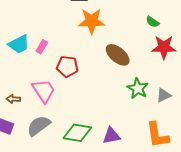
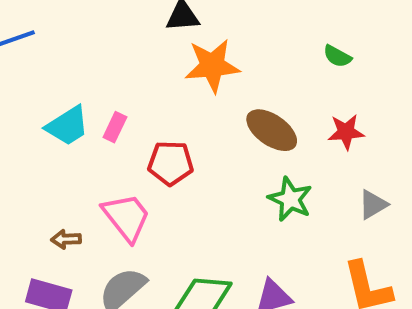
red star: (164, 47) -> (346, 132), moved, size x0.7
green star: (138, 88) -> (290, 199), moved

